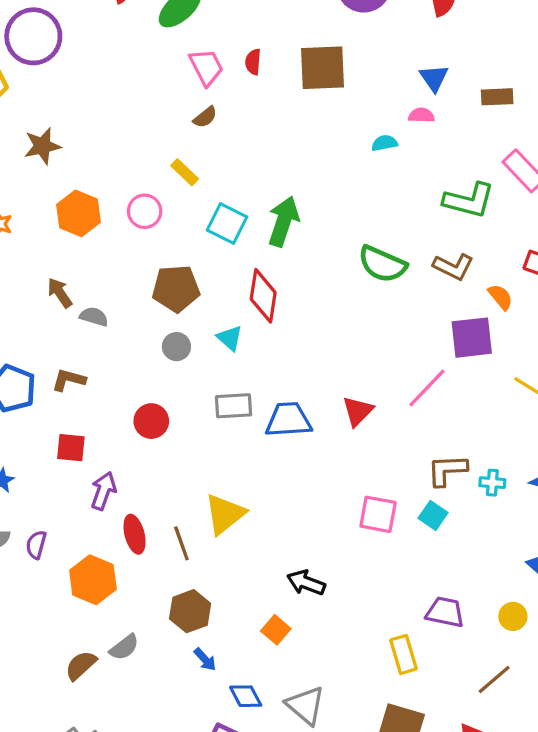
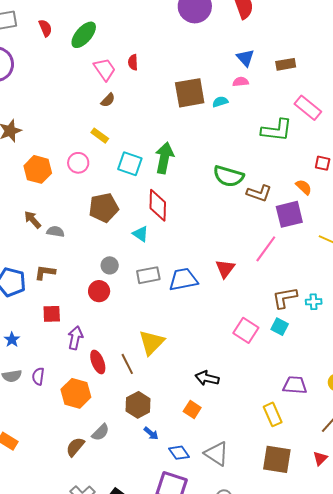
brown square: (323, 68) -> (190, 93), moved
brown L-shape: (453, 267) -> (259, 193), moved
gray circle: (176, 347) -> (110, 265), moved
pink square: (378, 514) -> (246, 330), turned 30

